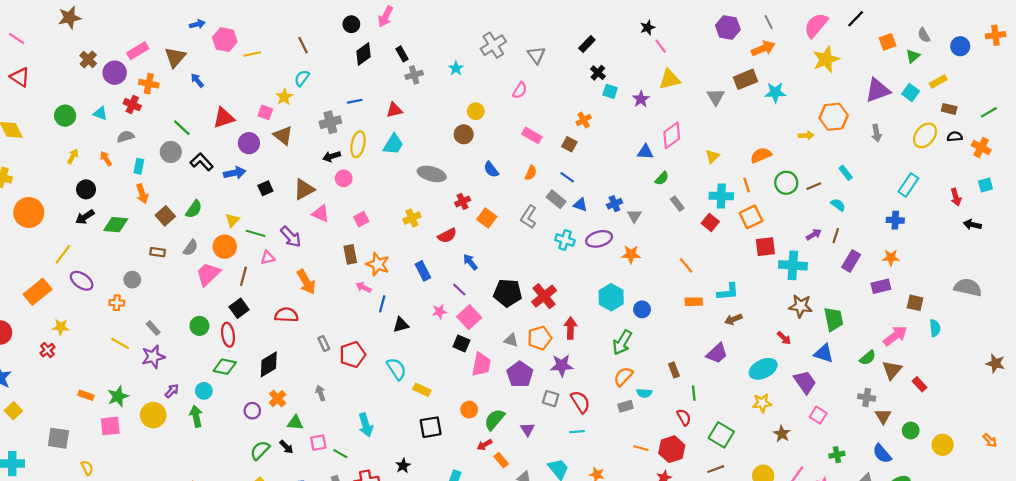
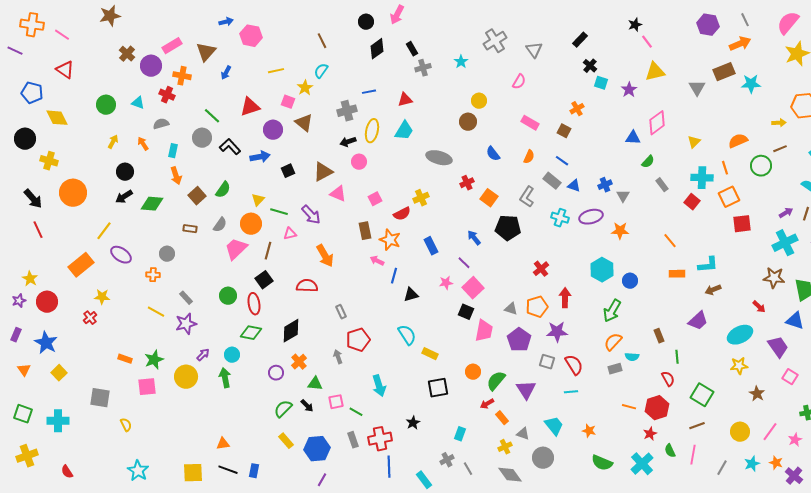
yellow line: (252, 54) -> (276, 71), moved
blue arrow: (197, 80) -> (226, 73), turned -112
brown line: (814, 186) -> (780, 149), moved
red semicircle: (447, 236) -> (402, 214), moved
cyan cross: (793, 265) -> (785, 243), moved, turned -30
black pentagon: (508, 293) -> (508, 228), moved
red cross: (544, 296) -> (541, 269), size x0.7
red pentagon: (352, 355) -> (358, 340), moved
purple triangle: (528, 429) -> (526, 390), size x1.5

